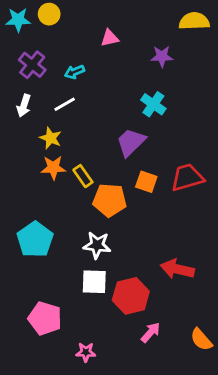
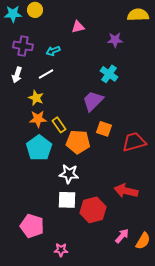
purple cross: (32, 65) -> (23, 46), turned -30
red trapezoid: (187, 177) -> (134, 142), moved
cyan pentagon: (35, 239) -> (39, 148), moved
pink arrow: (151, 332) -> (122, 236), moved
orange semicircle: (201, 339) -> (143, 241), turned -108

